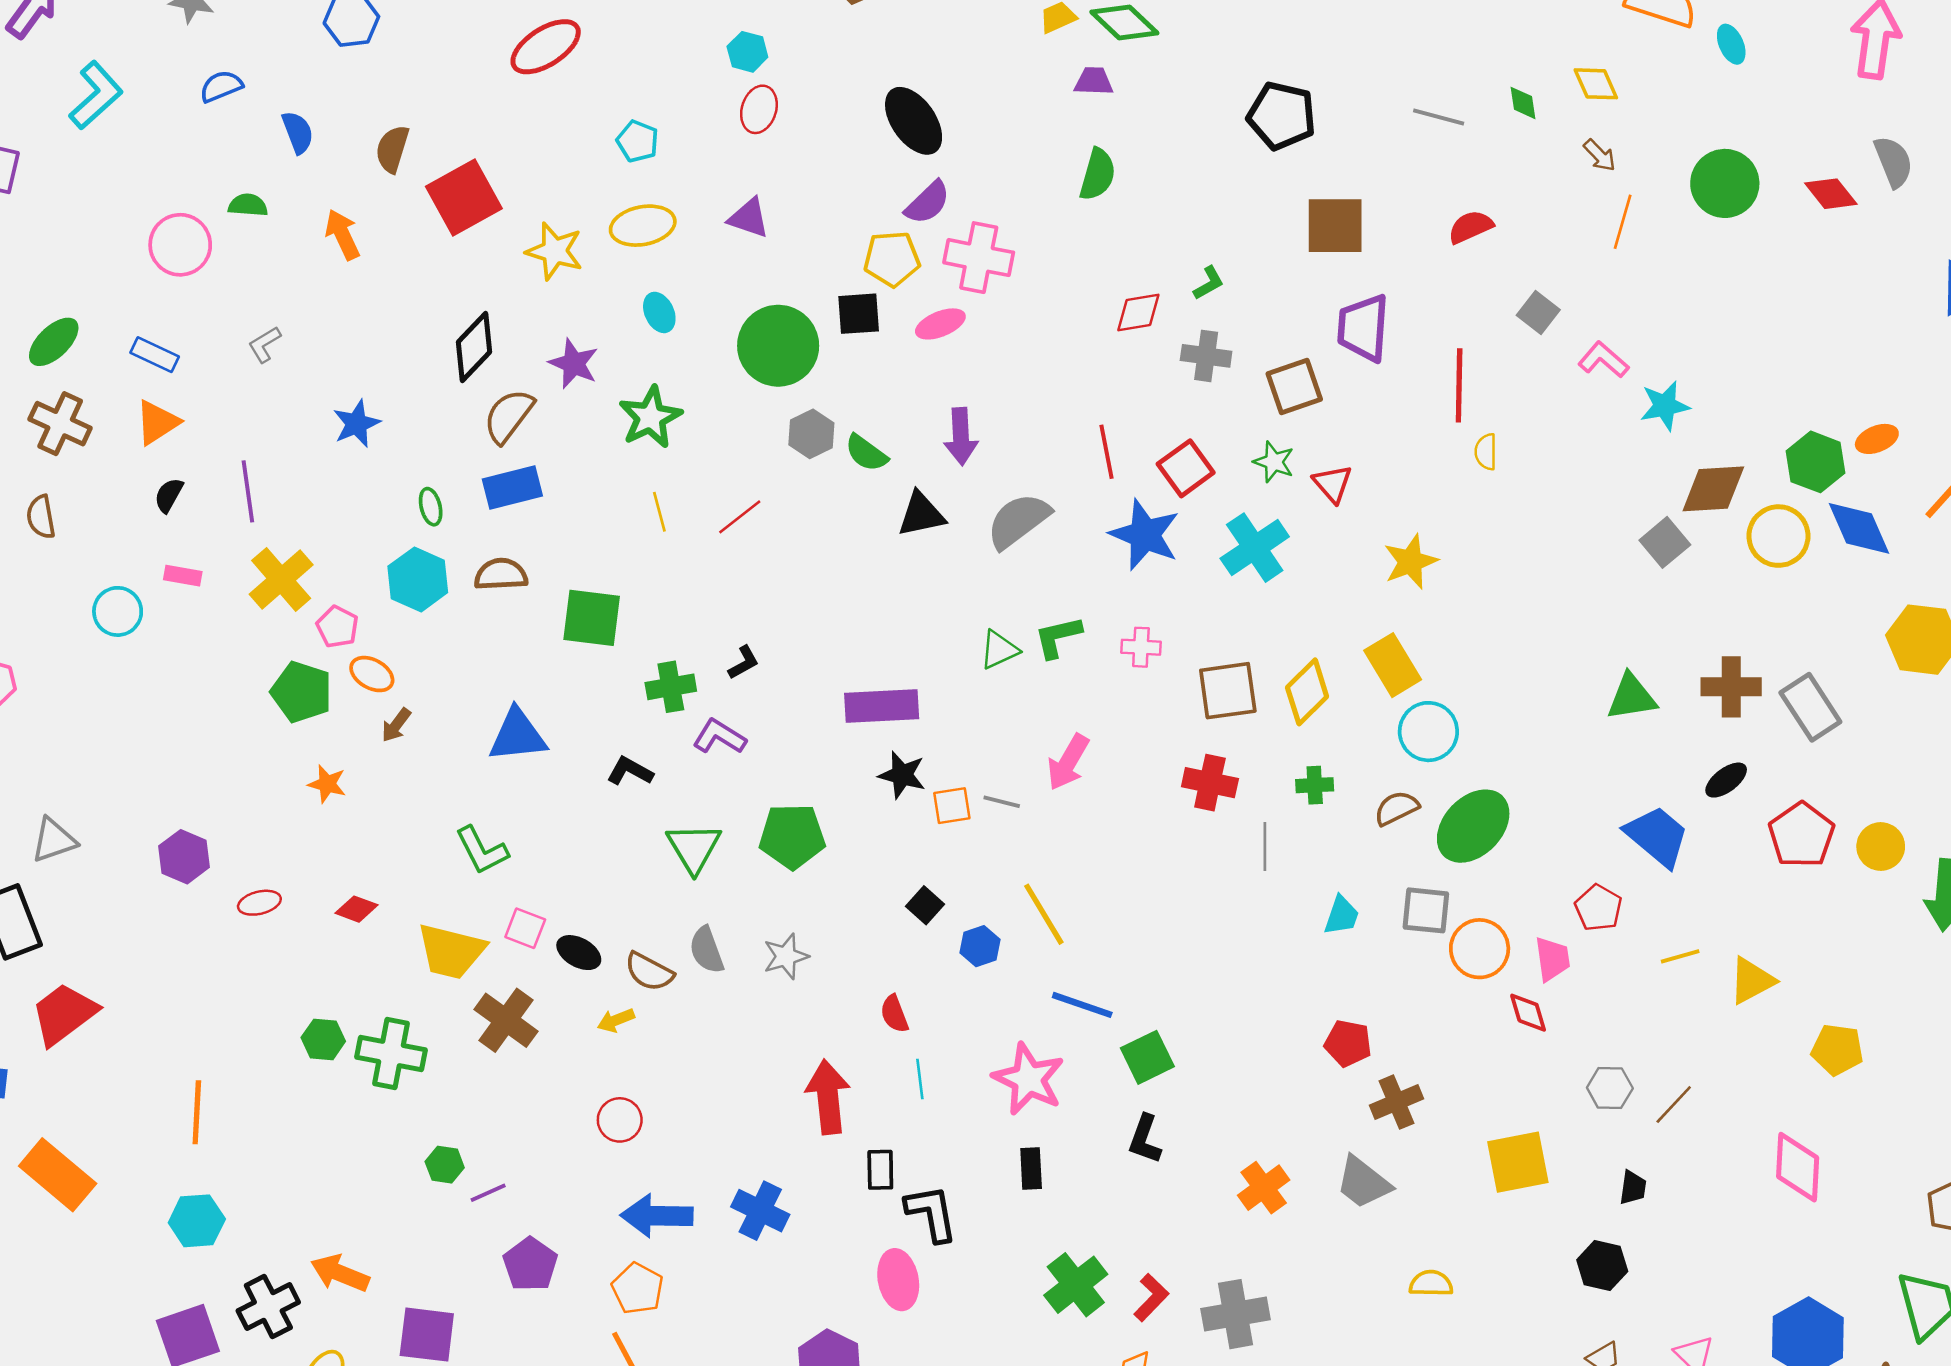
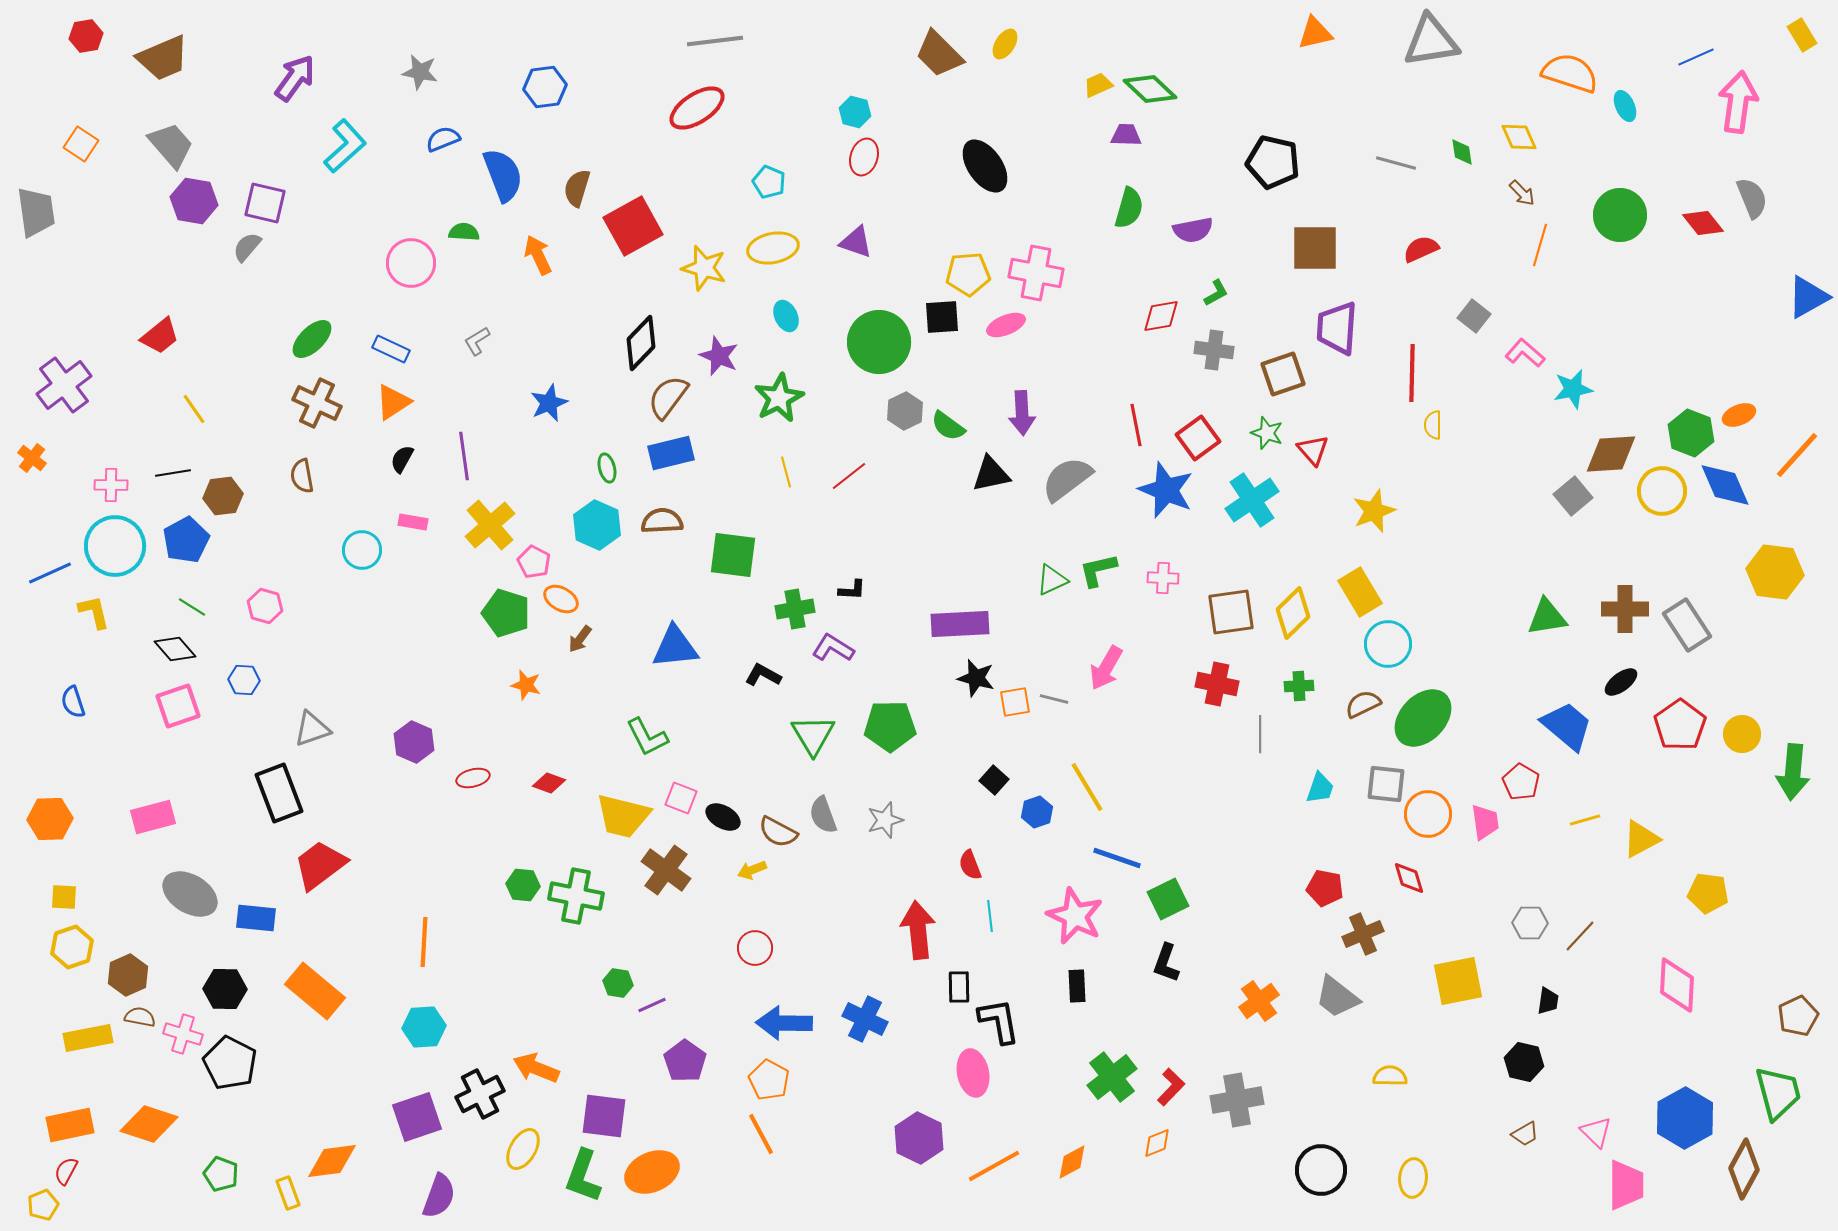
blue semicircle: (298, 132) -> (503, 175), size x1.6
purple semicircle: (928, 203) -> (1193, 230), moved, turned 33
black L-shape: (744, 663) -> (852, 590), turned 32
red diamond: (1528, 1013) -> (1409, 878), moved

